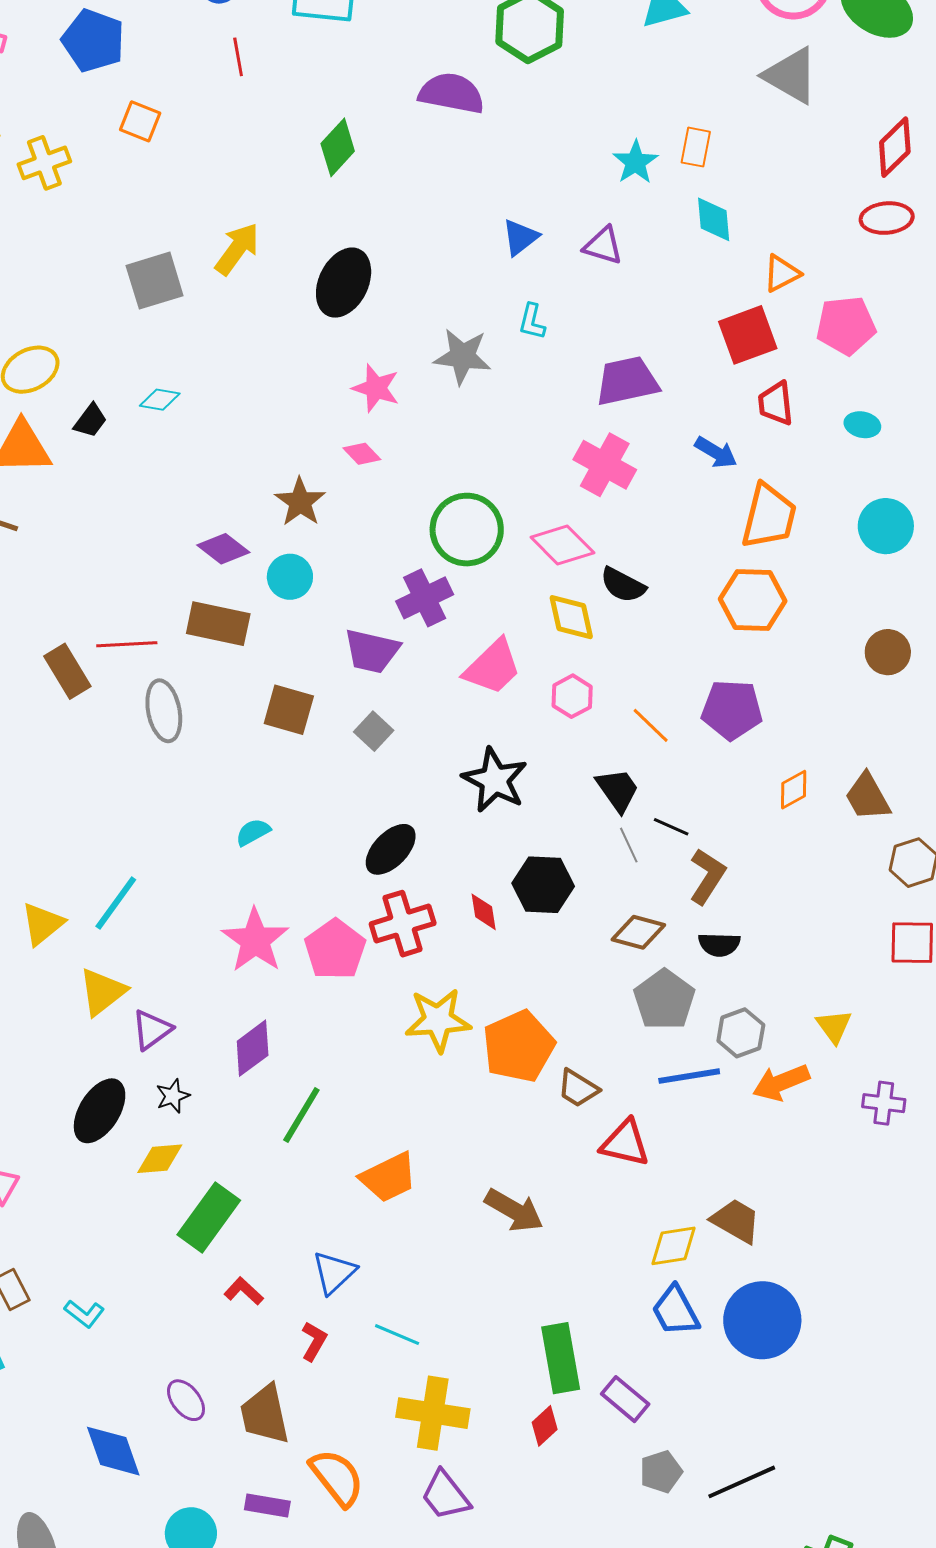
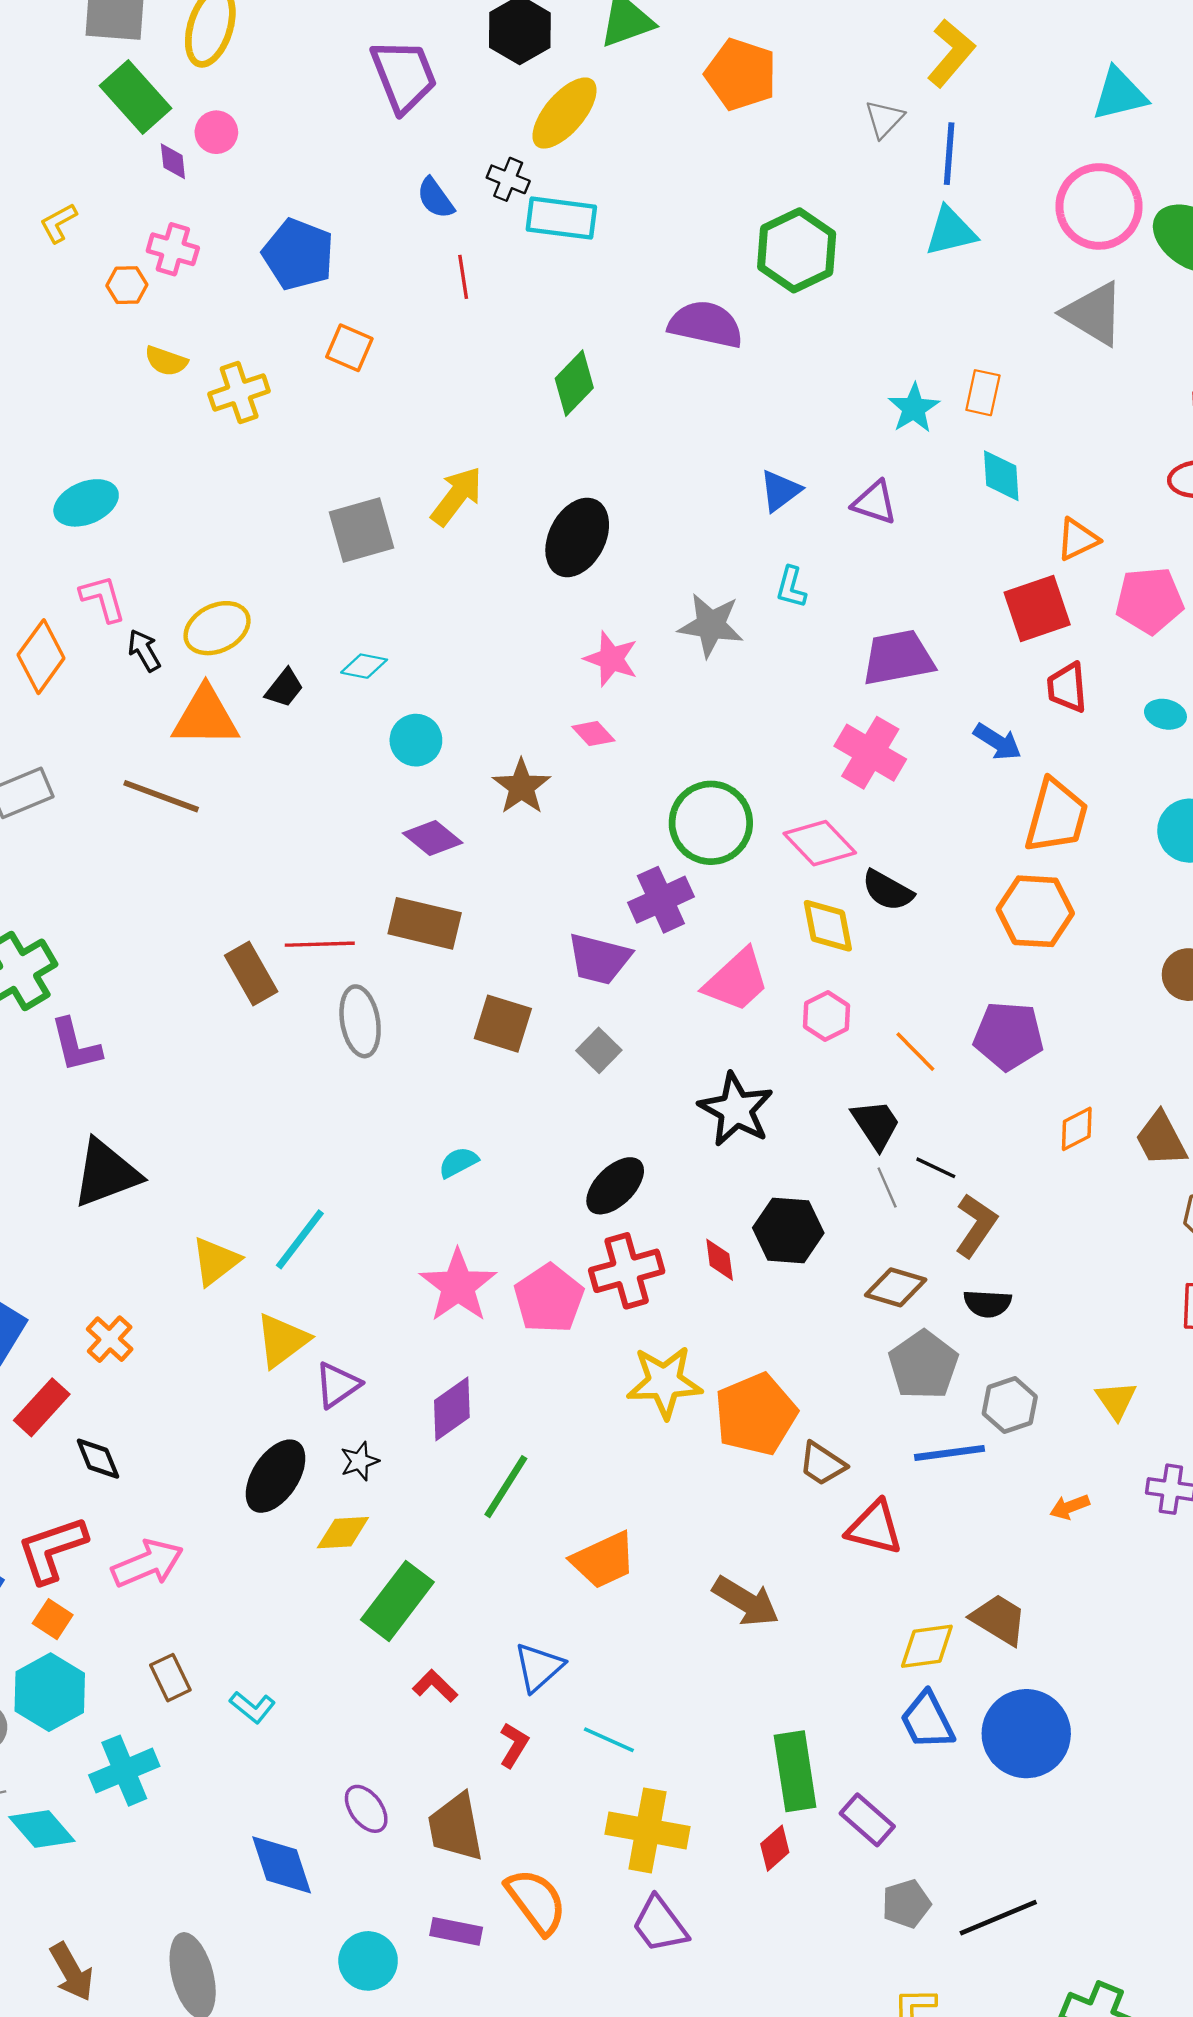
cyan circle: (290, 577) -> (416, 740), moved
orange arrow: (781, 1083) -> (1070, 1507), moved, size x0.6

